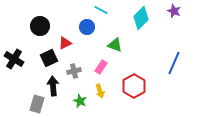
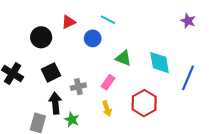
cyan diamond: (141, 18) -> (160, 63), moved, turned -55
red triangle: (65, 43) -> (69, 22), moved
green star: (80, 101) -> (72, 120), moved

